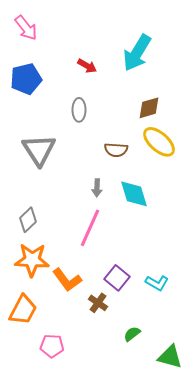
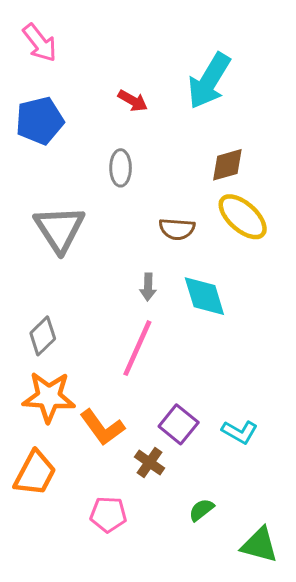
pink pentagon: (52, 346) -> (108, 514), moved

